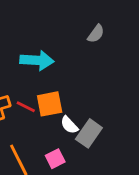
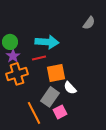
red line: (26, 107) -> (39, 58), moved, turned -40
gray rectangle: (89, 133) -> (50, 97), moved

